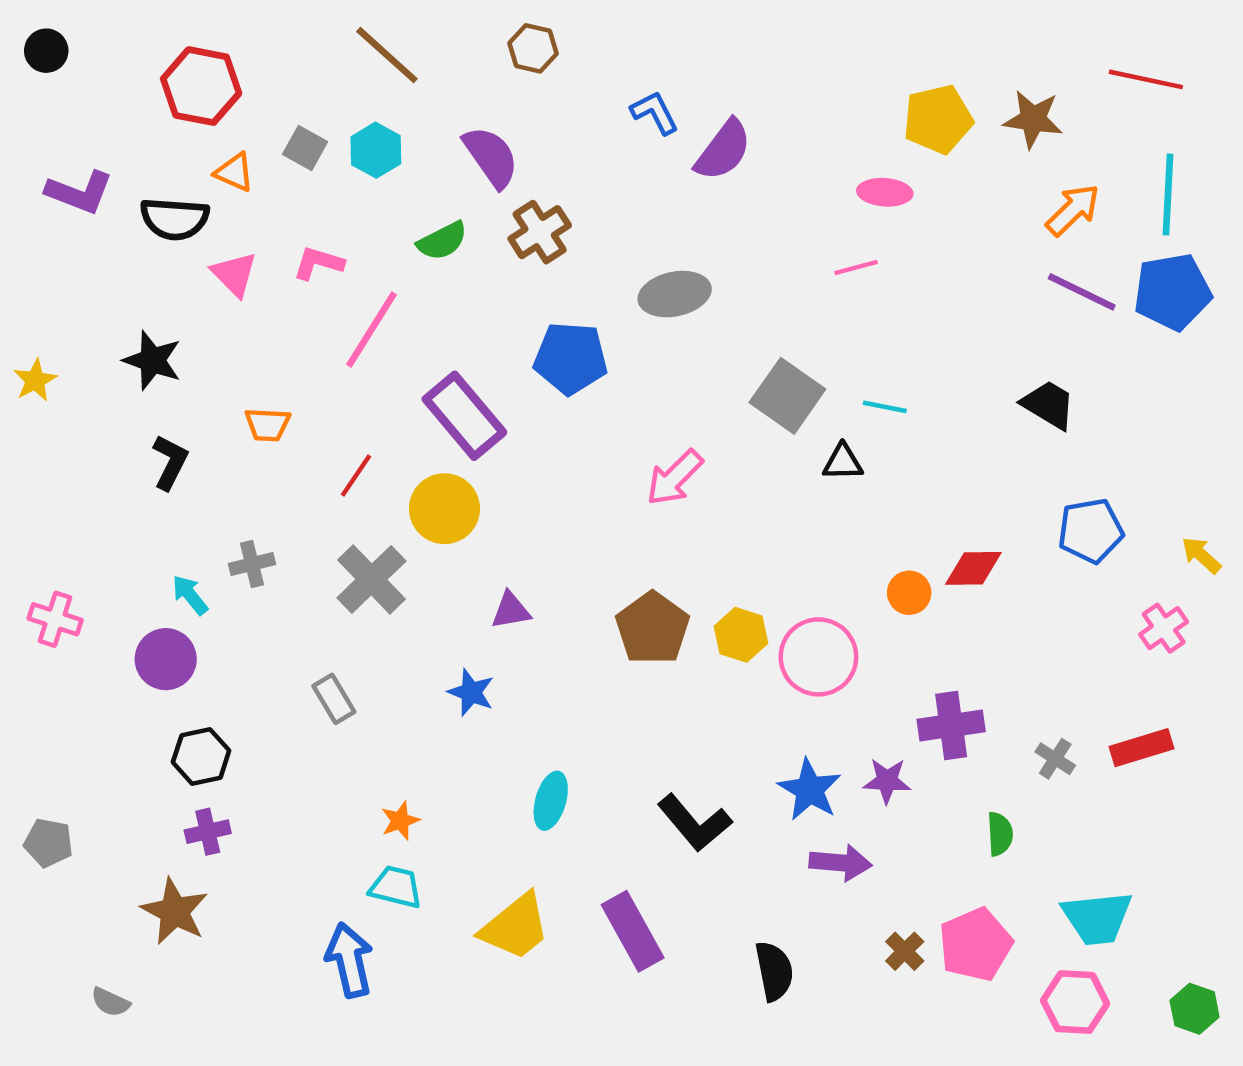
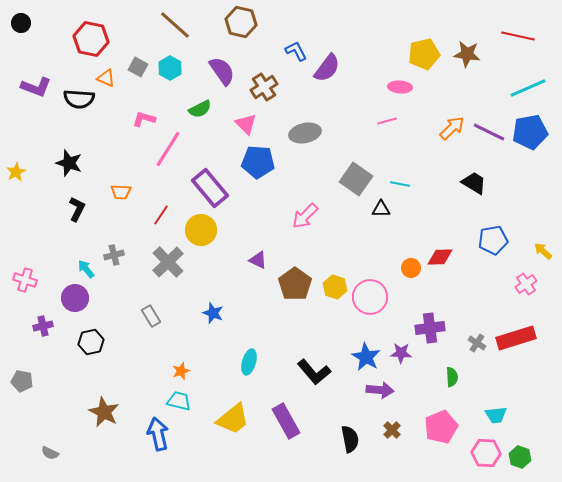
brown hexagon: (533, 48) -> (241, 22), size x1.4
cyan line: (1168, 194) -> (528, 88), turned 63
orange arrow: (1073, 210) -> (452, 128), moved
brown cross: (540, 232) -> (264, 87), moved
pink triangle: (234, 274) -> (246, 124), moved
purple triangle: (511, 610) -> (258, 260), moved, turned 36
red rectangle: (1141, 748) -> (516, 338), size x1.4
purple cross: (208, 832) -> (43, 326), moved
brown star: (175, 911) -> (104, 412), moved
cyan trapezoid: (1097, 918) -> (496, 415), size x0.7
brown cross: (905, 951) -> (392, 430), moved
green hexagon: (1195, 1009) -> (520, 457), moved

